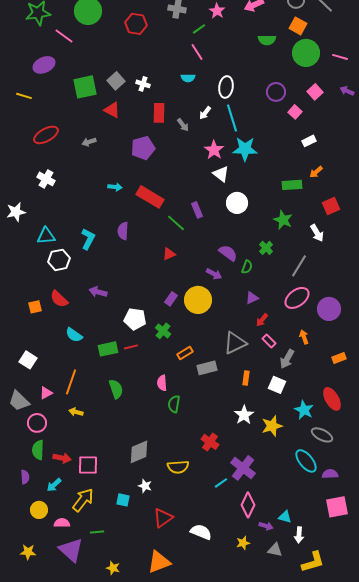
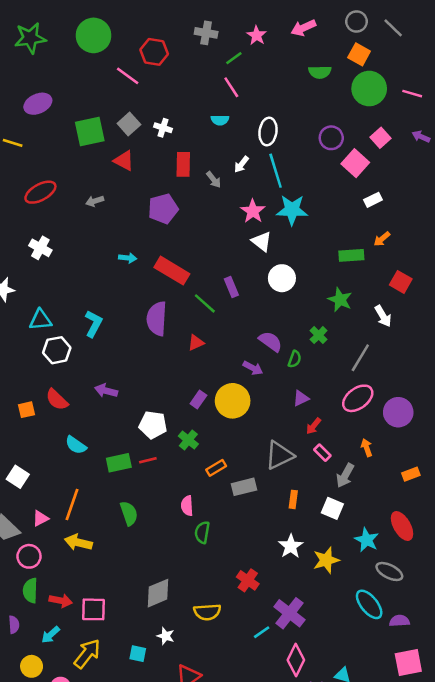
pink line: (64, 36) -> (128, 76), moved
pink square: (295, 112) -> (355, 163), size x1.5
red square: (331, 206) -> (401, 282), turned -36
purple semicircle: (123, 231) -> (157, 319), moved, size x1.5
yellow arrow: (76, 412) -> (78, 542), size x1.5

